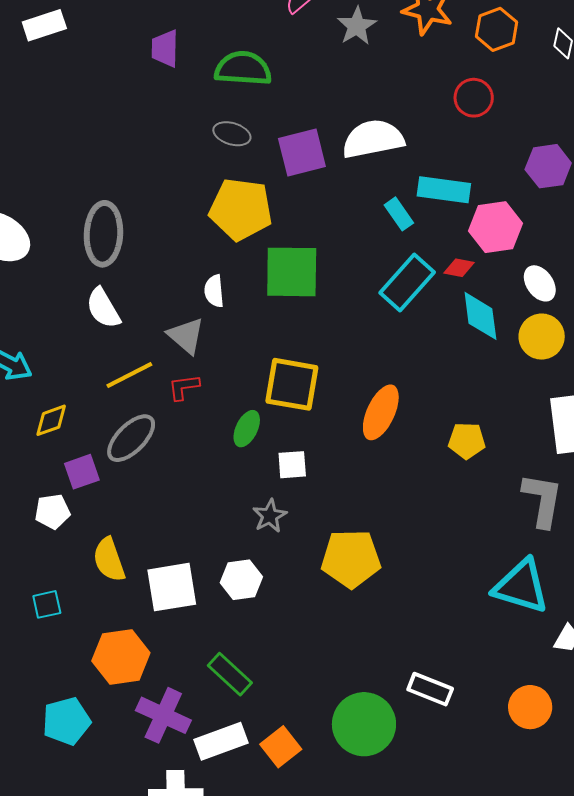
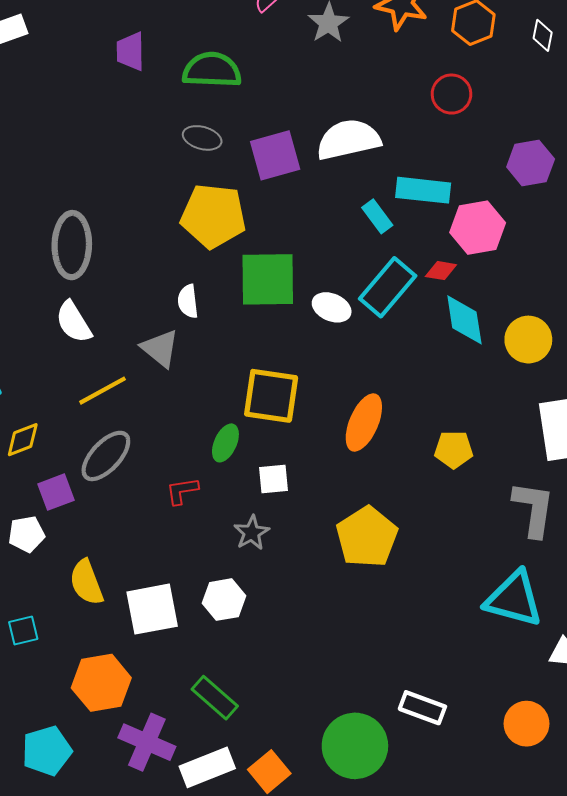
white ellipse: (540, 283) -> (332, 307), moved, turned -30
red L-shape: (184, 387) -> (182, 491), moved
yellow pentagon: (351, 559) -> (367, 537), moved, turned -30

